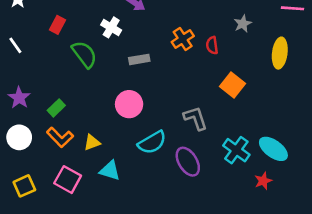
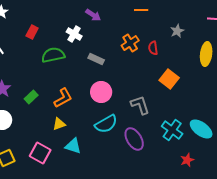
green semicircle: (84, 54) -> (53, 55), turned -65
gray rectangle: (139, 59) -> (96, 59), turned 35
pink circle: (129, 104) -> (101, 92), moved
orange L-shape: (60, 137) -> (63, 98), moved, turned -75
red star: (263, 181) -> (187, 160), moved

